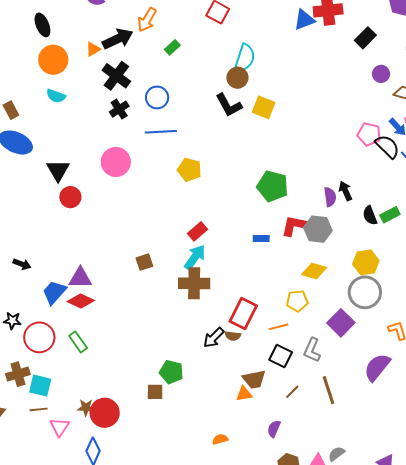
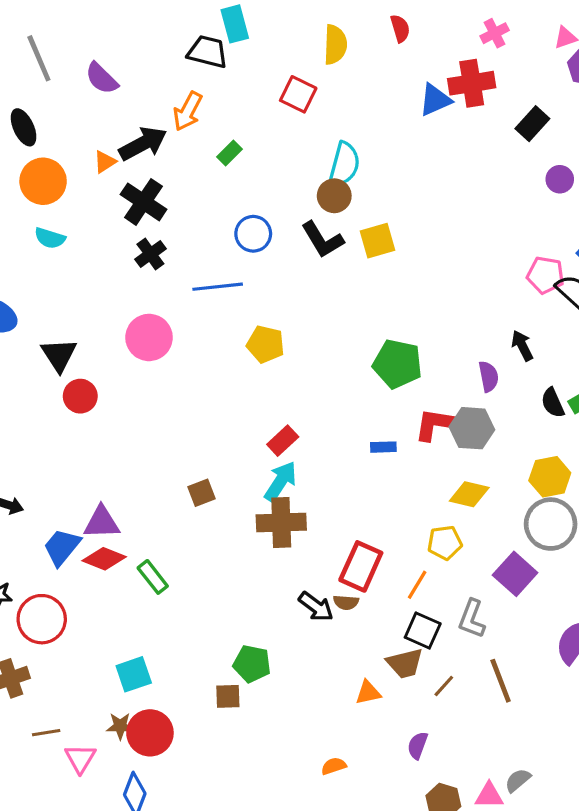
blue circle: (157, 97) -> (253, 234), moved
yellow square: (264, 107) -> (378, 241), turned -35
black arrow: (345, 191) -> (522, 346), moved
orange line: (278, 327) -> (417, 585), turned -42
black arrow: (214, 338) -> (316, 607), turned -95
green rectangle: (78, 342) -> (153, 577), moved
brown trapezoid: (254, 379) -> (405, 663), moved
cyan square: (40, 386) -> (134, 674), moved, turned -30

